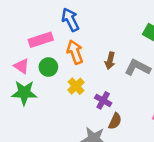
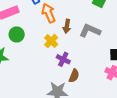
orange arrow: (75, 52) -> (49, 13), moved
yellow cross: (76, 86) -> (51, 41), moved

